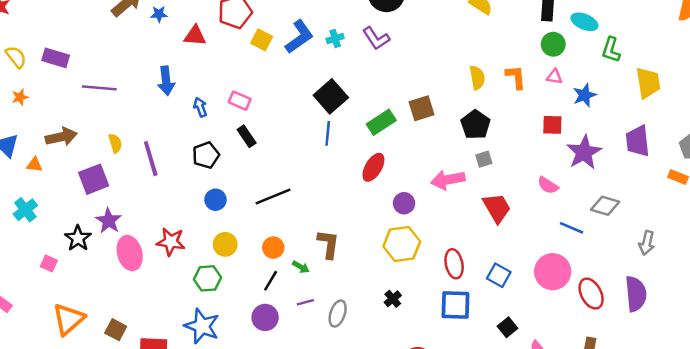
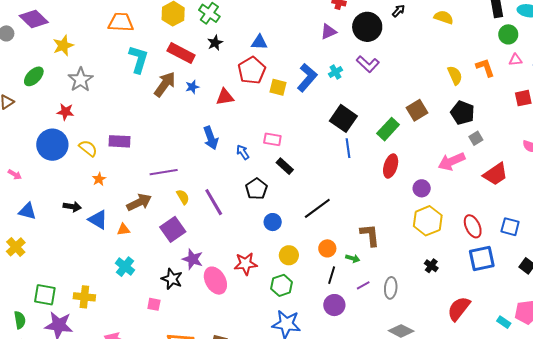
purple line: (99, 88) -> (164, 172), moved
red trapezoid: (497, 208) -> (495, 174), turned 100

